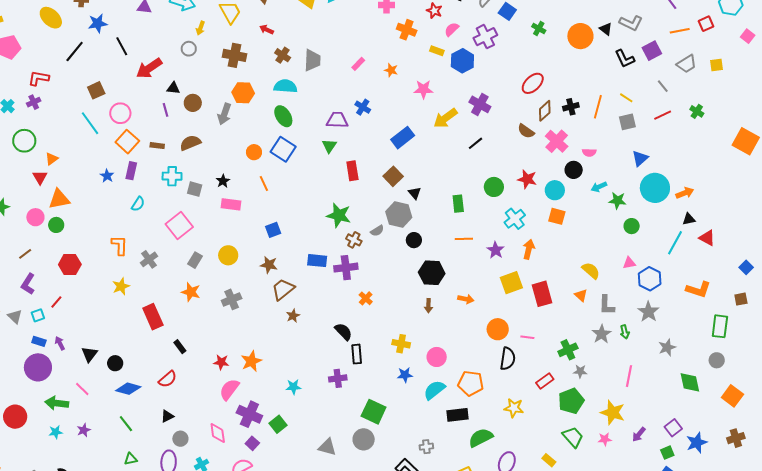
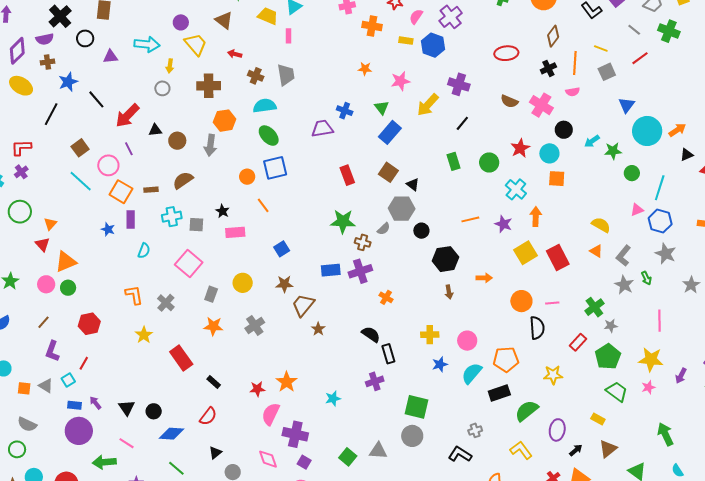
pink rectangle: (358, 64) -> (288, 36), moved, turned -32
red ellipse: (533, 83) -> (506, 53), turned 50
purple line: (165, 110) -> (129, 149), moved
brown diamond: (545, 111) -> (553, 36), moved
green cross: (697, 111) -> (669, 31), moved, size x1.5
green triangle: (329, 146) -> (382, 107), moved
blue square: (283, 149) -> (275, 168), turned -35
pink semicircle: (589, 152) -> (573, 92), moved
red star: (527, 179) -> (520, 148), turned -30
green rectangle: (458, 204) -> (453, 161), moved
cyan line: (675, 243) -> (660, 188), moved
gray L-shape: (607, 305) -> (623, 256), turned 50
green square: (278, 424) -> (348, 457), moved

